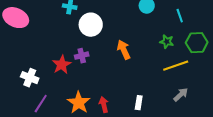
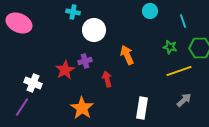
white rectangle: (139, 103) -> (142, 108), size x1.5
purple line: (41, 104) -> (22, 107), moved
red arrow: (104, 105) -> (107, 79), moved

